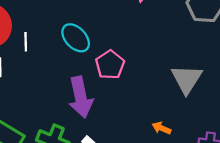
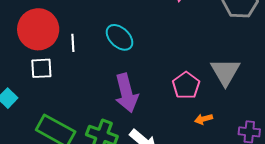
pink pentagon: (110, 65) -> (186, 85), moved
orange arrow: (162, 128) -> (204, 119), turned -36

